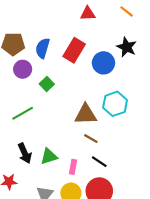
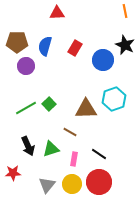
orange line: (127, 11) -> (125, 11), turned 40
red triangle: (88, 14) -> (57, 13), moved
red rectangle: (74, 50) -> (75, 48), size x0.7
green square: (47, 84) -> (49, 104), moved
brown line: (91, 139) -> (70, 132), moved

